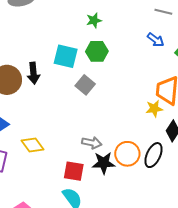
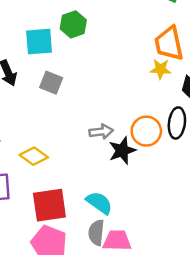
gray square: (85, 85) -> (51, 83), moved
yellow star: (154, 109) -> (160, 69), turned 30
red square: (74, 171) -> (49, 205), moved, size x1.4

